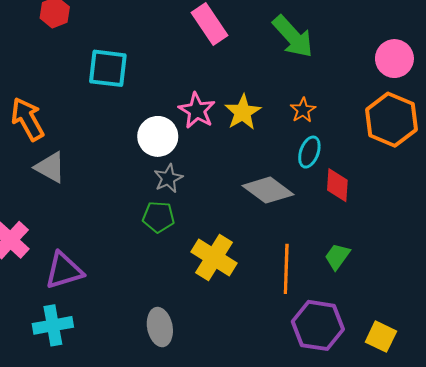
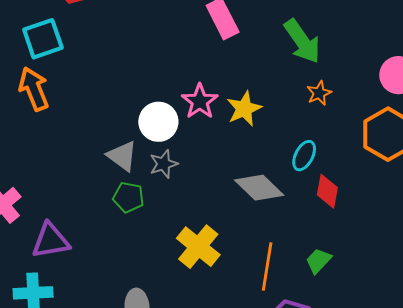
cyan square: (108, 68) -> (43, 39), moved, turned -33
orange star: (303, 110) -> (319, 93), moved
gray triangle: (50, 167) -> (122, 156), moved
green pentagon: (159, 217) -> (128, 197), moved

